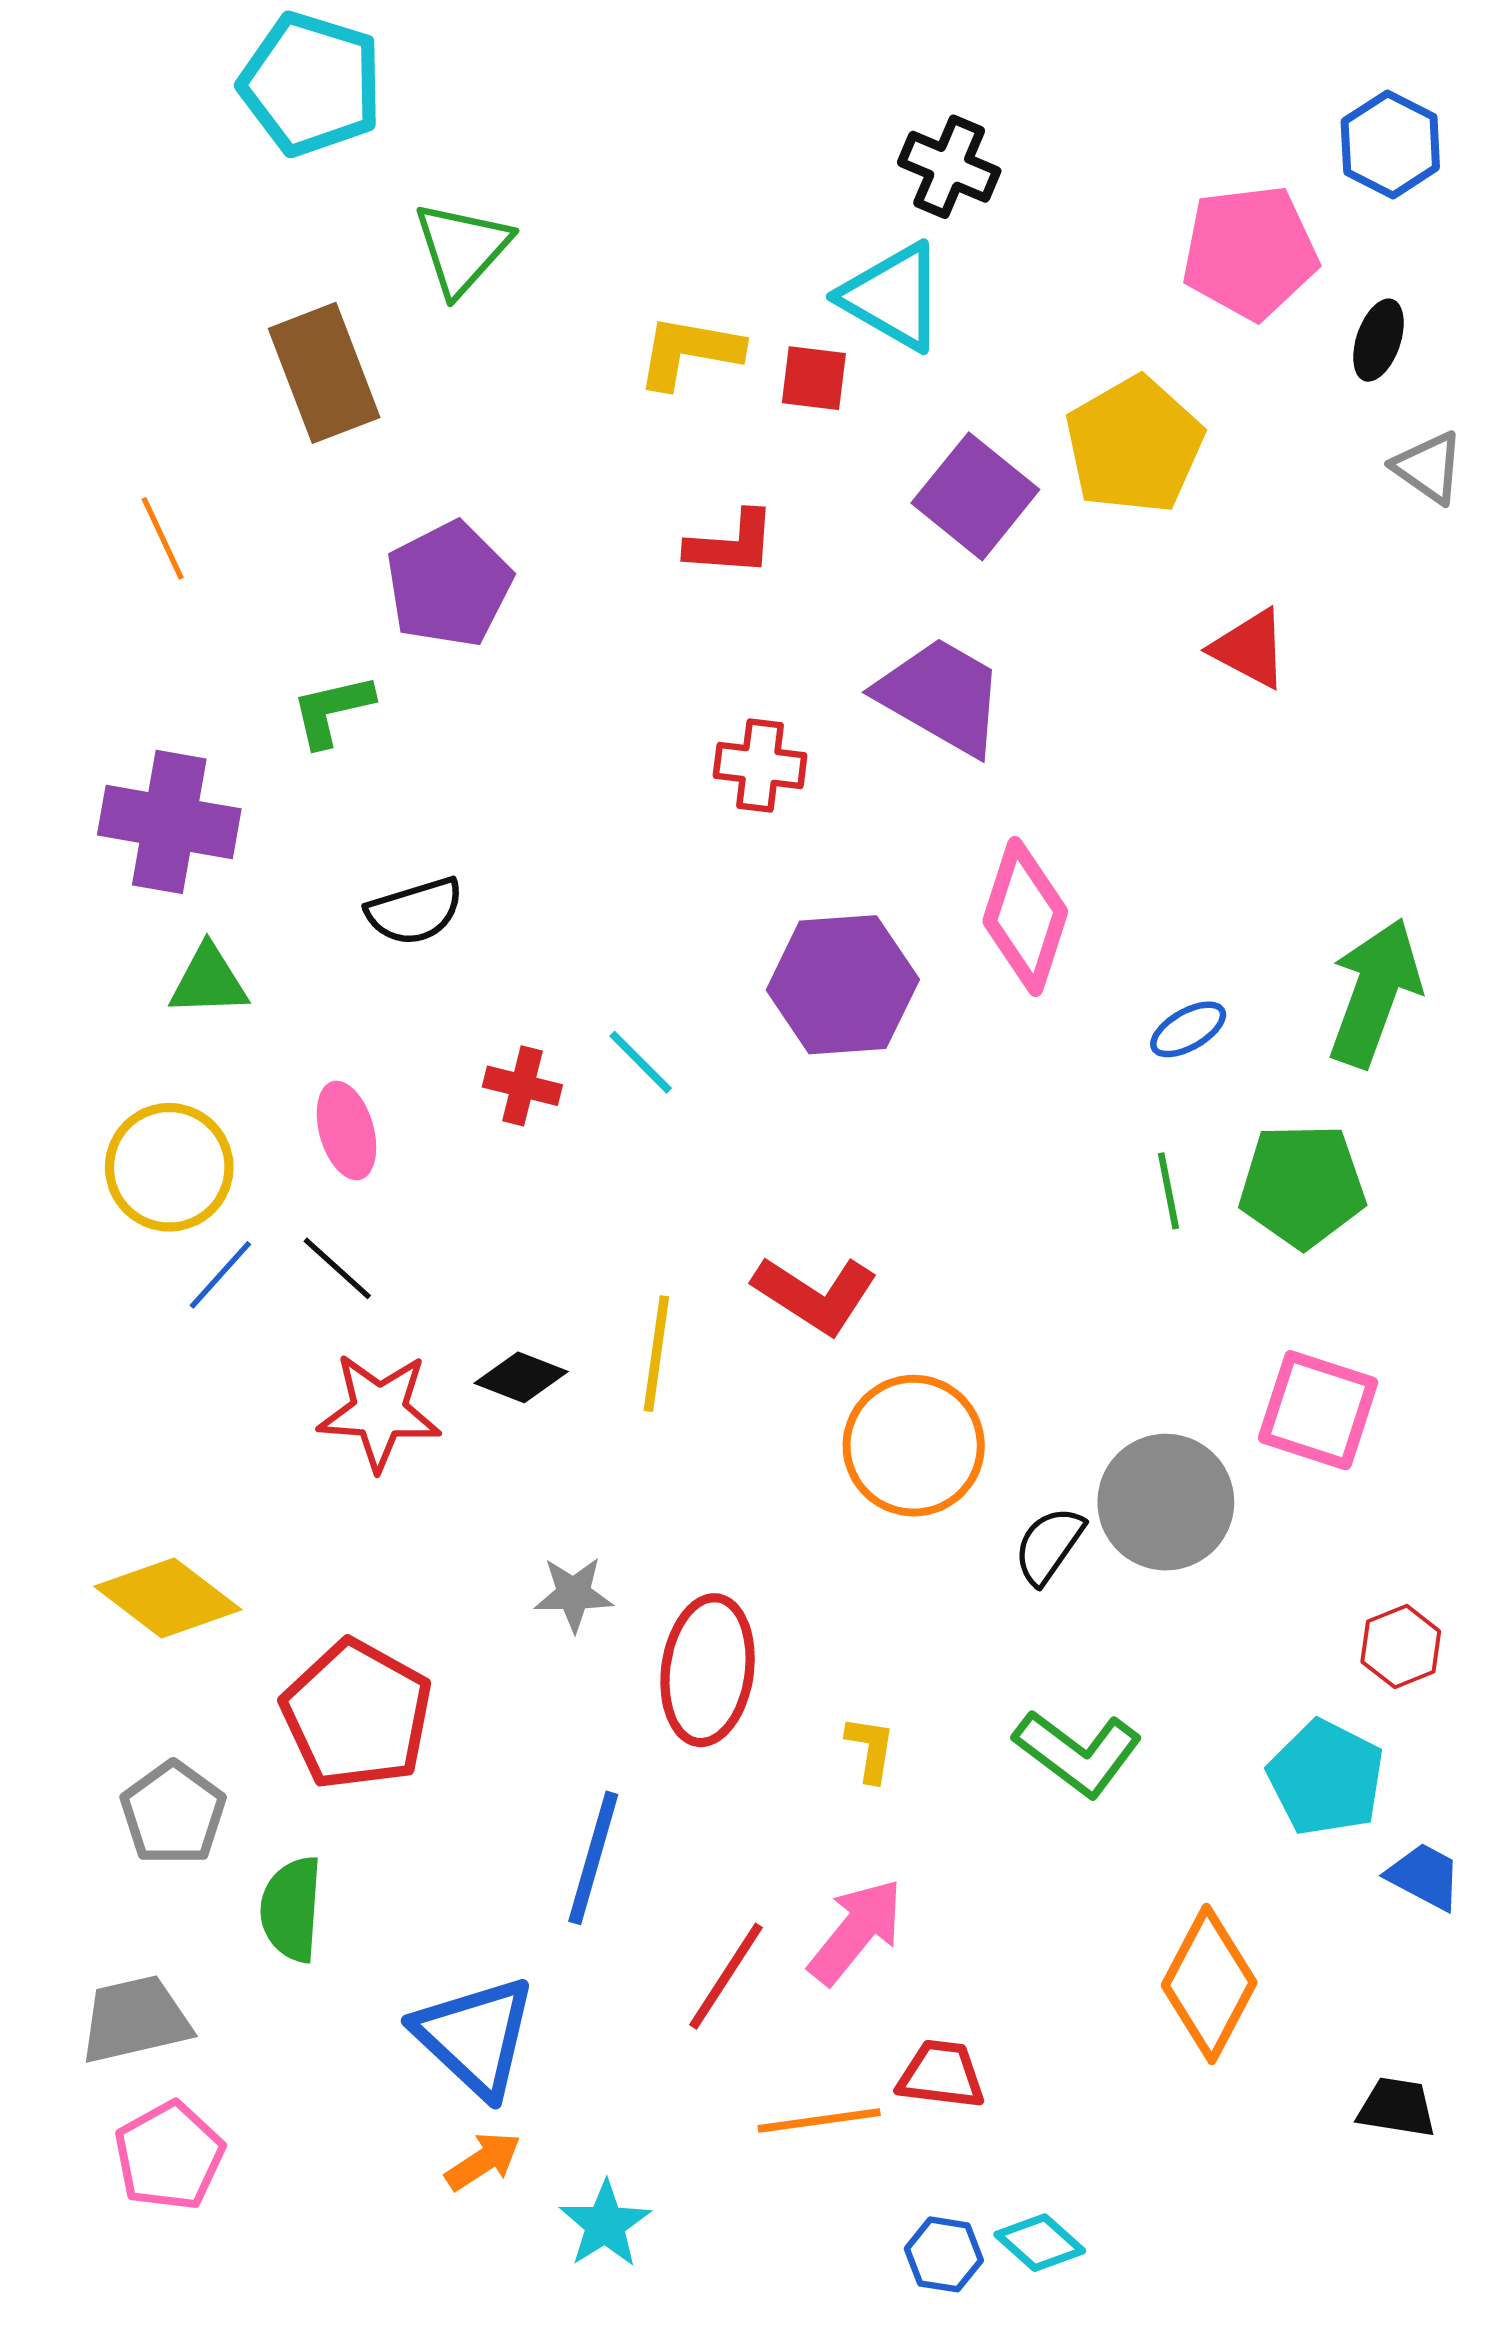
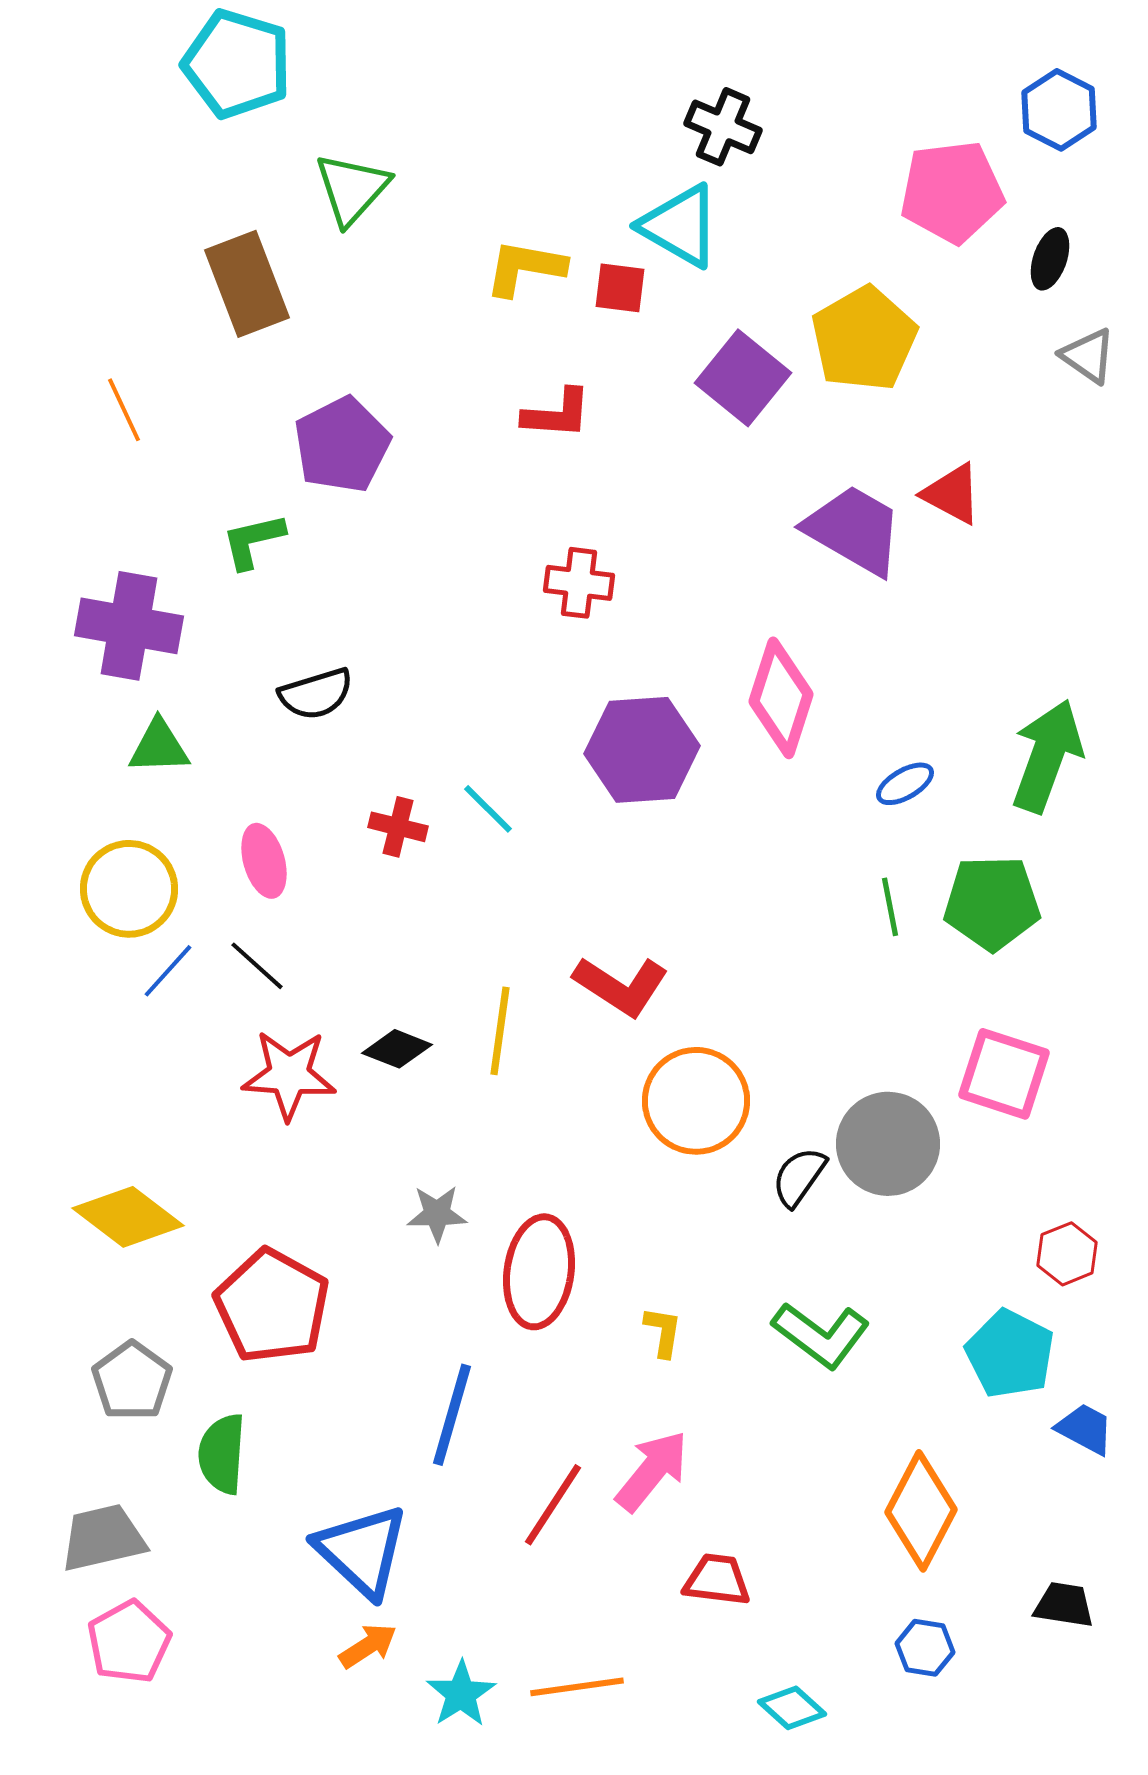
purple trapezoid: (941, 696) -> (854, 530), moved
orange line: (819, 2120) -> (577, 1687), moved
blue hexagon: (944, 2254) -> (925, 1648), moved

